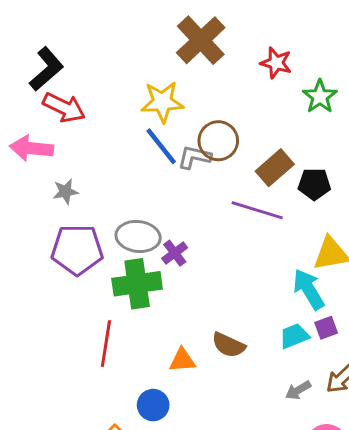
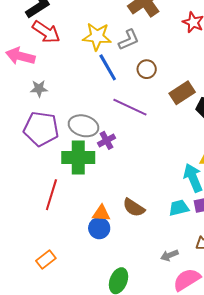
yellow star: (162, 102) -> (97, 37), moved
brown circle: (218, 141) -> (147, 69), size x0.7
gray L-shape: (194, 157) -> (129, 40), moved, turned 135
purple line: (257, 210) -> (130, 107), moved
gray arrow: (298, 390) -> (169, 255), moved
blue circle: (153, 405) -> (99, 228), moved

